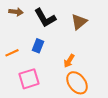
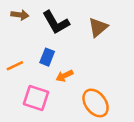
orange arrow: (69, 61) -> (65, 76), moved, turned 32
pink square: (29, 79) -> (36, 98), turned 35

